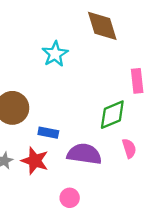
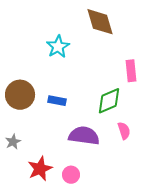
blue rectangle: (48, 133) -> (57, 101), moved
red star: (35, 161) -> (40, 169), moved, turned 30

